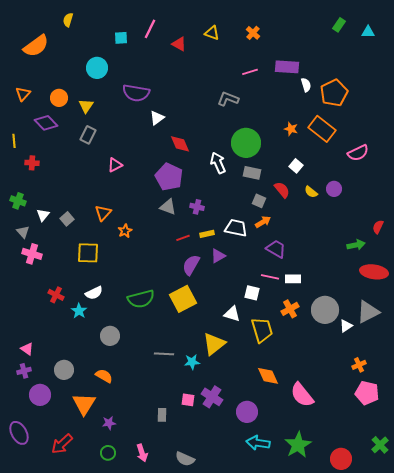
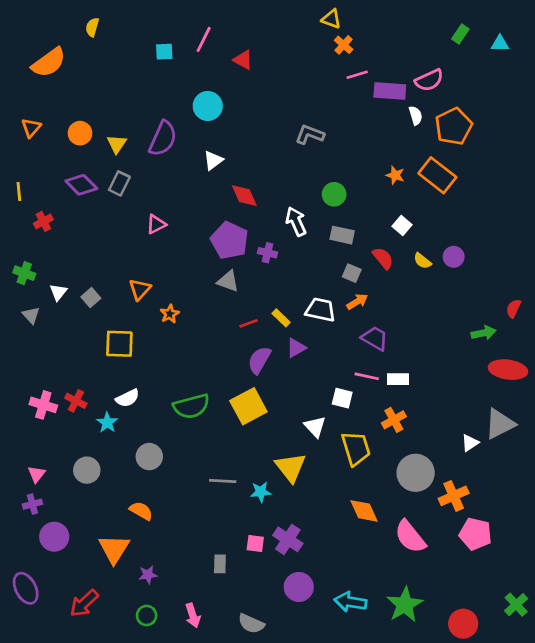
yellow triangle: (212, 33) -> (331, 19), moved
cyan circle: (97, 68) -> (208, 106), moved
pink line: (250, 72) -> (357, 75), moved
purple semicircle: (136, 93) -> (163, 139), moved, turned -76
purple diamond: (46, 123) -> (81, 185), moved
green circle: (246, 143) -> (334, 194), size x0.6
pink semicircle: (358, 153) -> (429, 80), moved
red cross: (32, 163) -> (43, 221), turned -32
purple cross: (197, 207) -> (268, 253), moved
yellow rectangle: (207, 234) -> (281, 318), turned 56
pink cross: (32, 254) -> (43, 405), moved
gray circle: (325, 310) -> (416, 473), moved
white triangle: (232, 314) -> (315, 427), turned 30
yellow triangle: (214, 344) -> (291, 467), turned -30
pink triangle: (27, 349) -> (37, 474), turned 32
orange cross: (359, 365) -> (454, 496), moved, size x1.5
gray circle: (64, 370) -> (87, 470), moved
pink pentagon: (367, 393) -> (475, 534), moved
purple circle: (247, 412) -> (299, 587), moved

